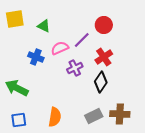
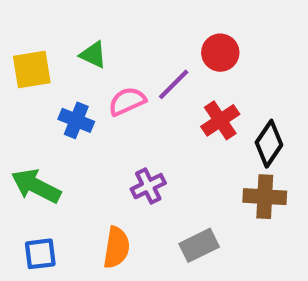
yellow square: (15, 19) -> (32, 70), moved
purple cross: (75, 68) -> (148, 186), moved
black diamond: (101, 82) -> (269, 144), moved
brown cross: (120, 114) -> (265, 197), moved

